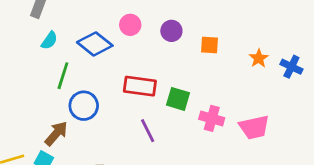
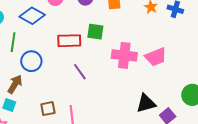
green square: (178, 99) -> (95, 32), moved
pink cross: (212, 118) -> (124, 55), size x1.4

